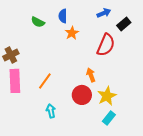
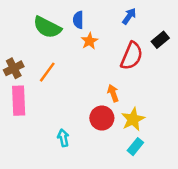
blue arrow: (104, 13) -> (129, 16), turned -32
green semicircle: (38, 22) -> (47, 27), size x1.6
black rectangle: (124, 24) -> (160, 40), moved
orange line: (45, 81) -> (47, 72), moved

